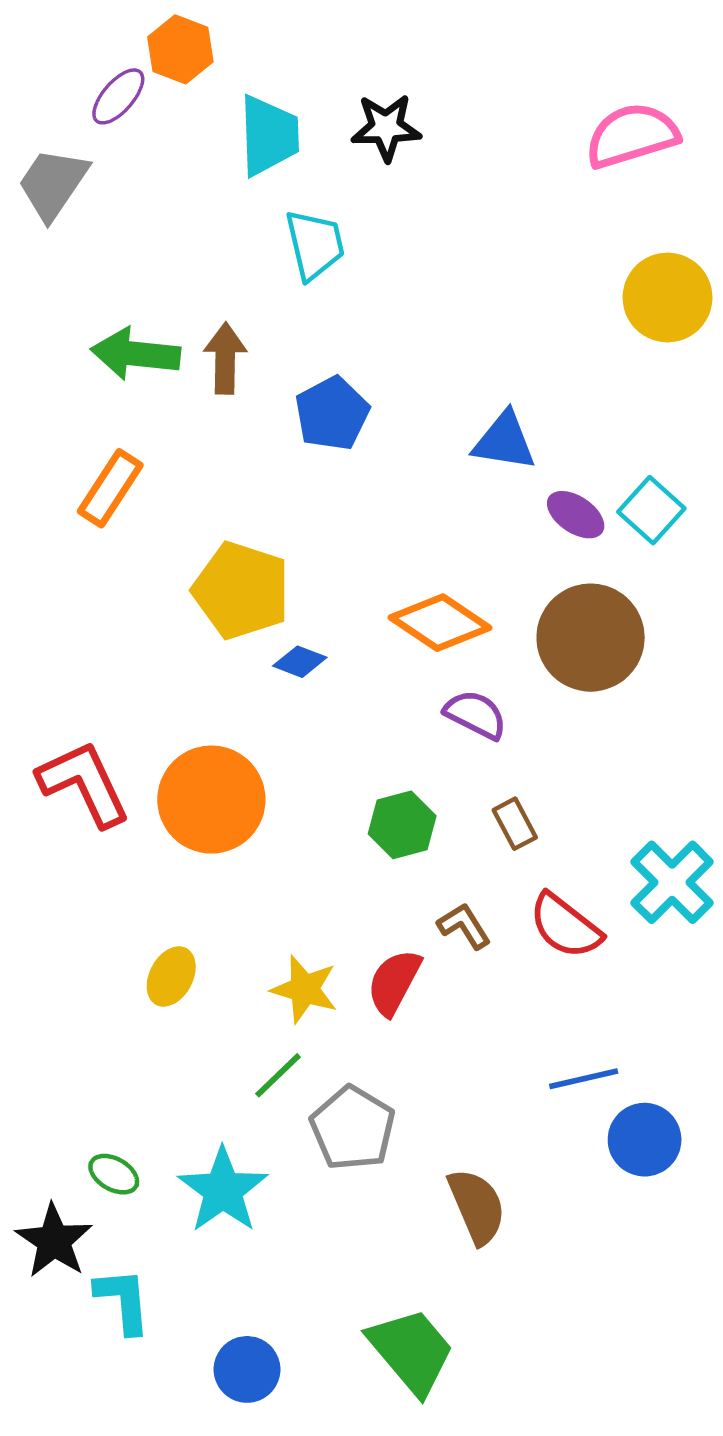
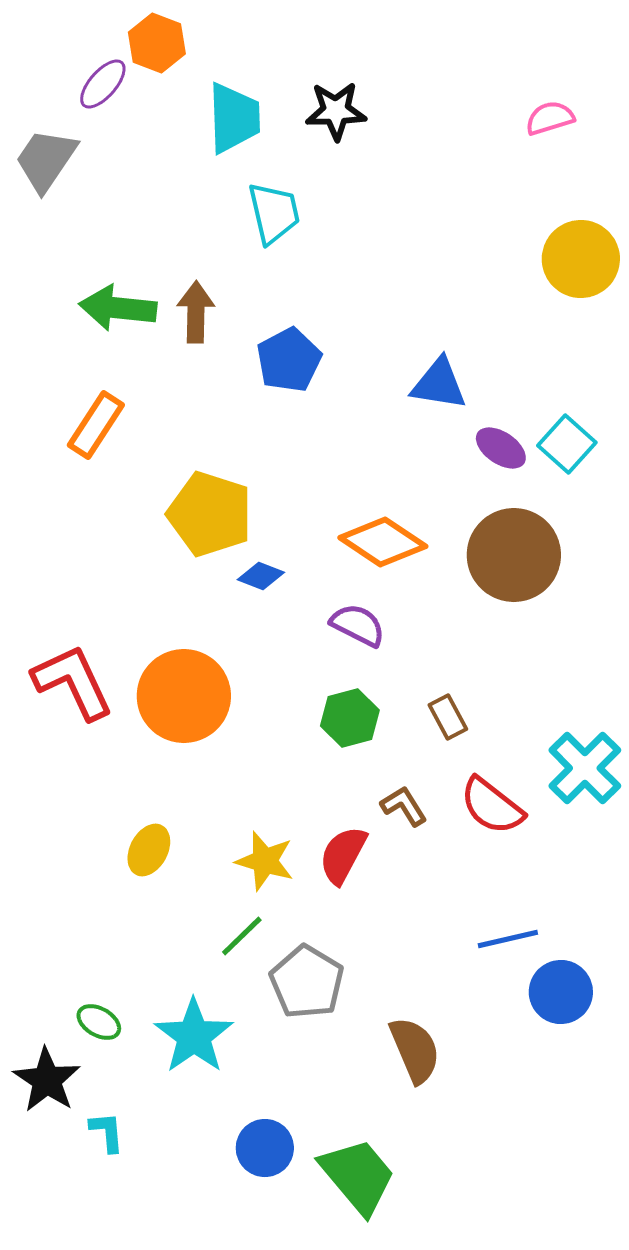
pink semicircle: (632, 136) -> (550, 118), size x0.6
purple semicircle: (476, 715) -> (358, 625), moved
cyan L-shape: (123, 1300) -> (107, 1132), size x0.7
blue circle: (247, 1369) -> (265, 1148), moved

